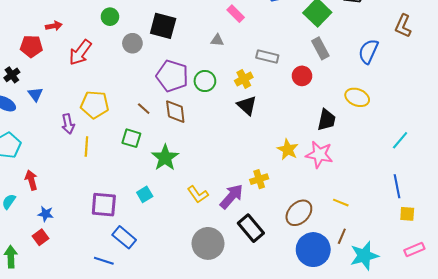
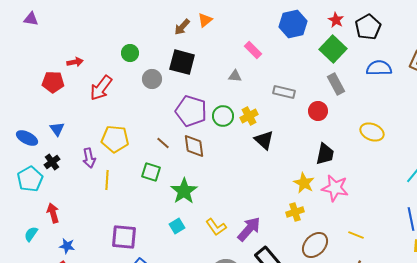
blue semicircle: (368, 51) -> (379, 68), moved, turned 65
black cross: (12, 75) -> (52, 162), moved
yellow cross: (244, 79) -> (249, 116), moved
black trapezoid: (327, 120) -> (325, 154), moved
yellow cross: (259, 179) -> (295, 212), moved
cyan square: (145, 194) -> (177, 226), moved

